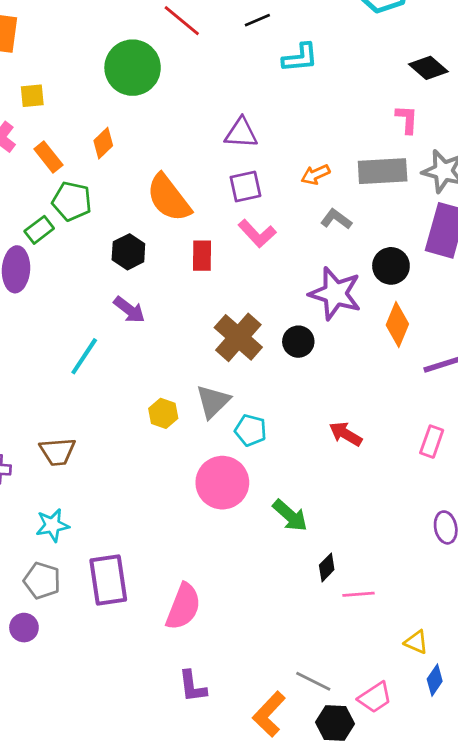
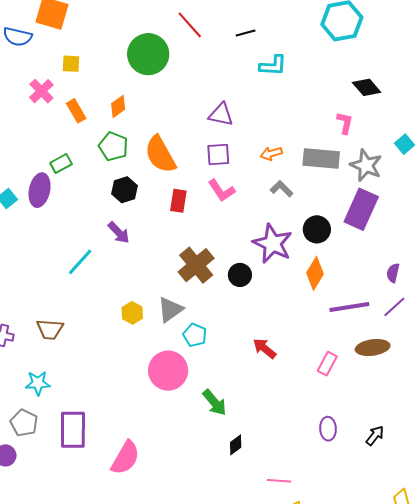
green pentagon: (72, 201) -> (113, 146), moved
pink line: (359, 594) -> (279, 481), moved

